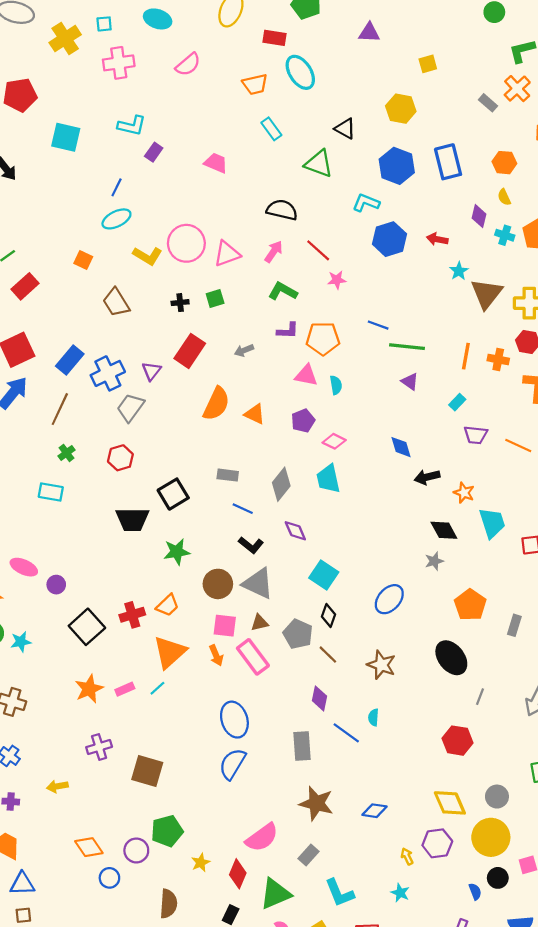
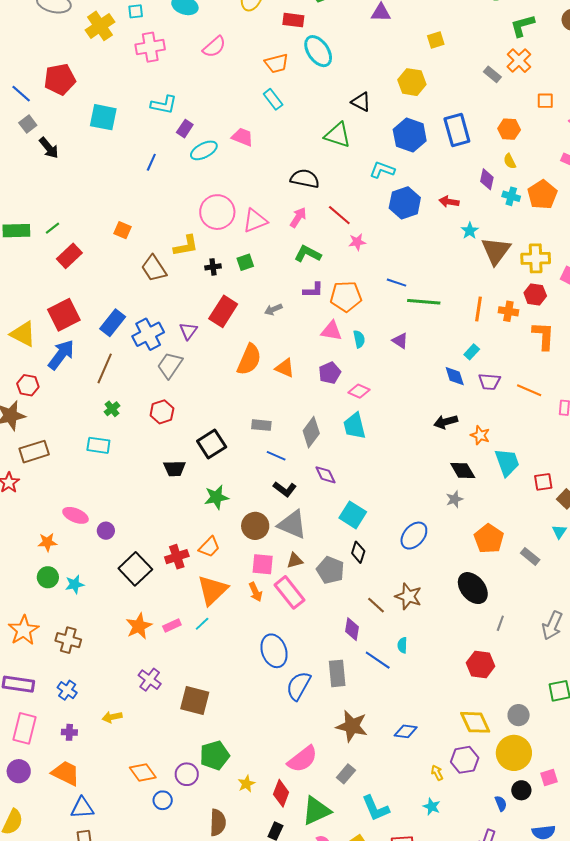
cyan rectangle: (271, 129) -> (273, 99), moved
cyan ellipse: (116, 219) -> (204, 150), moved
yellow L-shape: (148, 256) -> (186, 246), moved, turned -40
purple triangle: (410, 382) -> (400, 341), moved
blue diamond: (401, 447) -> (455, 376), moved
black trapezoid: (132, 519) -> (175, 468), size x0.7
gray rectangle: (514, 625) -> (530, 556), turned -66
brown line: (328, 655) -> (376, 605), moved
purple cross: (99, 747) -> (150, 680), turned -35
blue semicircle: (232, 764) -> (299, 686), moved

